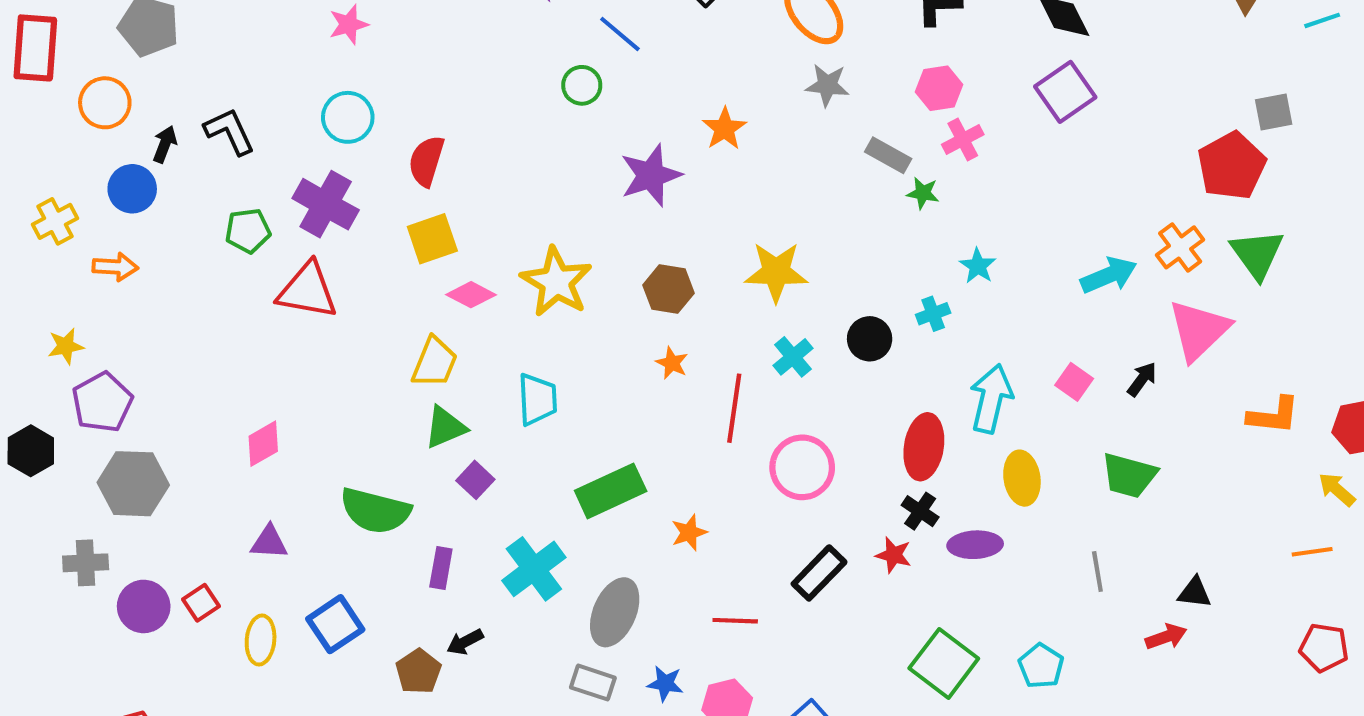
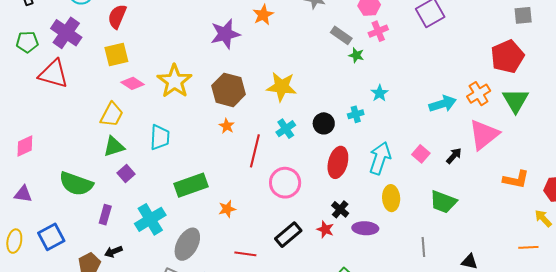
gray square: (1274, 112) -> (523, 15), moved
brown hexagon: (668, 289) -> (229, 90), size x1.4
red ellipse: (924, 447) -> (338, 162), moved

